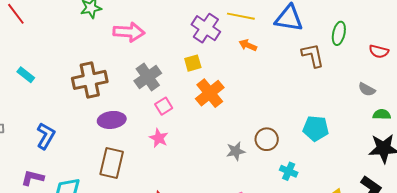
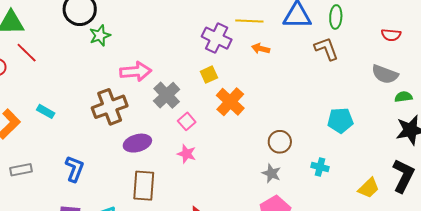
pink arrow: (129, 32) -> (136, 72), moved
green ellipse: (339, 33) -> (336, 17), moved
gray semicircle: (367, 89) -> (385, 74), size x1.5
brown circle: (267, 139) -> (280, 142), moved
gray star: (236, 151) -> (271, 173), moved, turned -30

